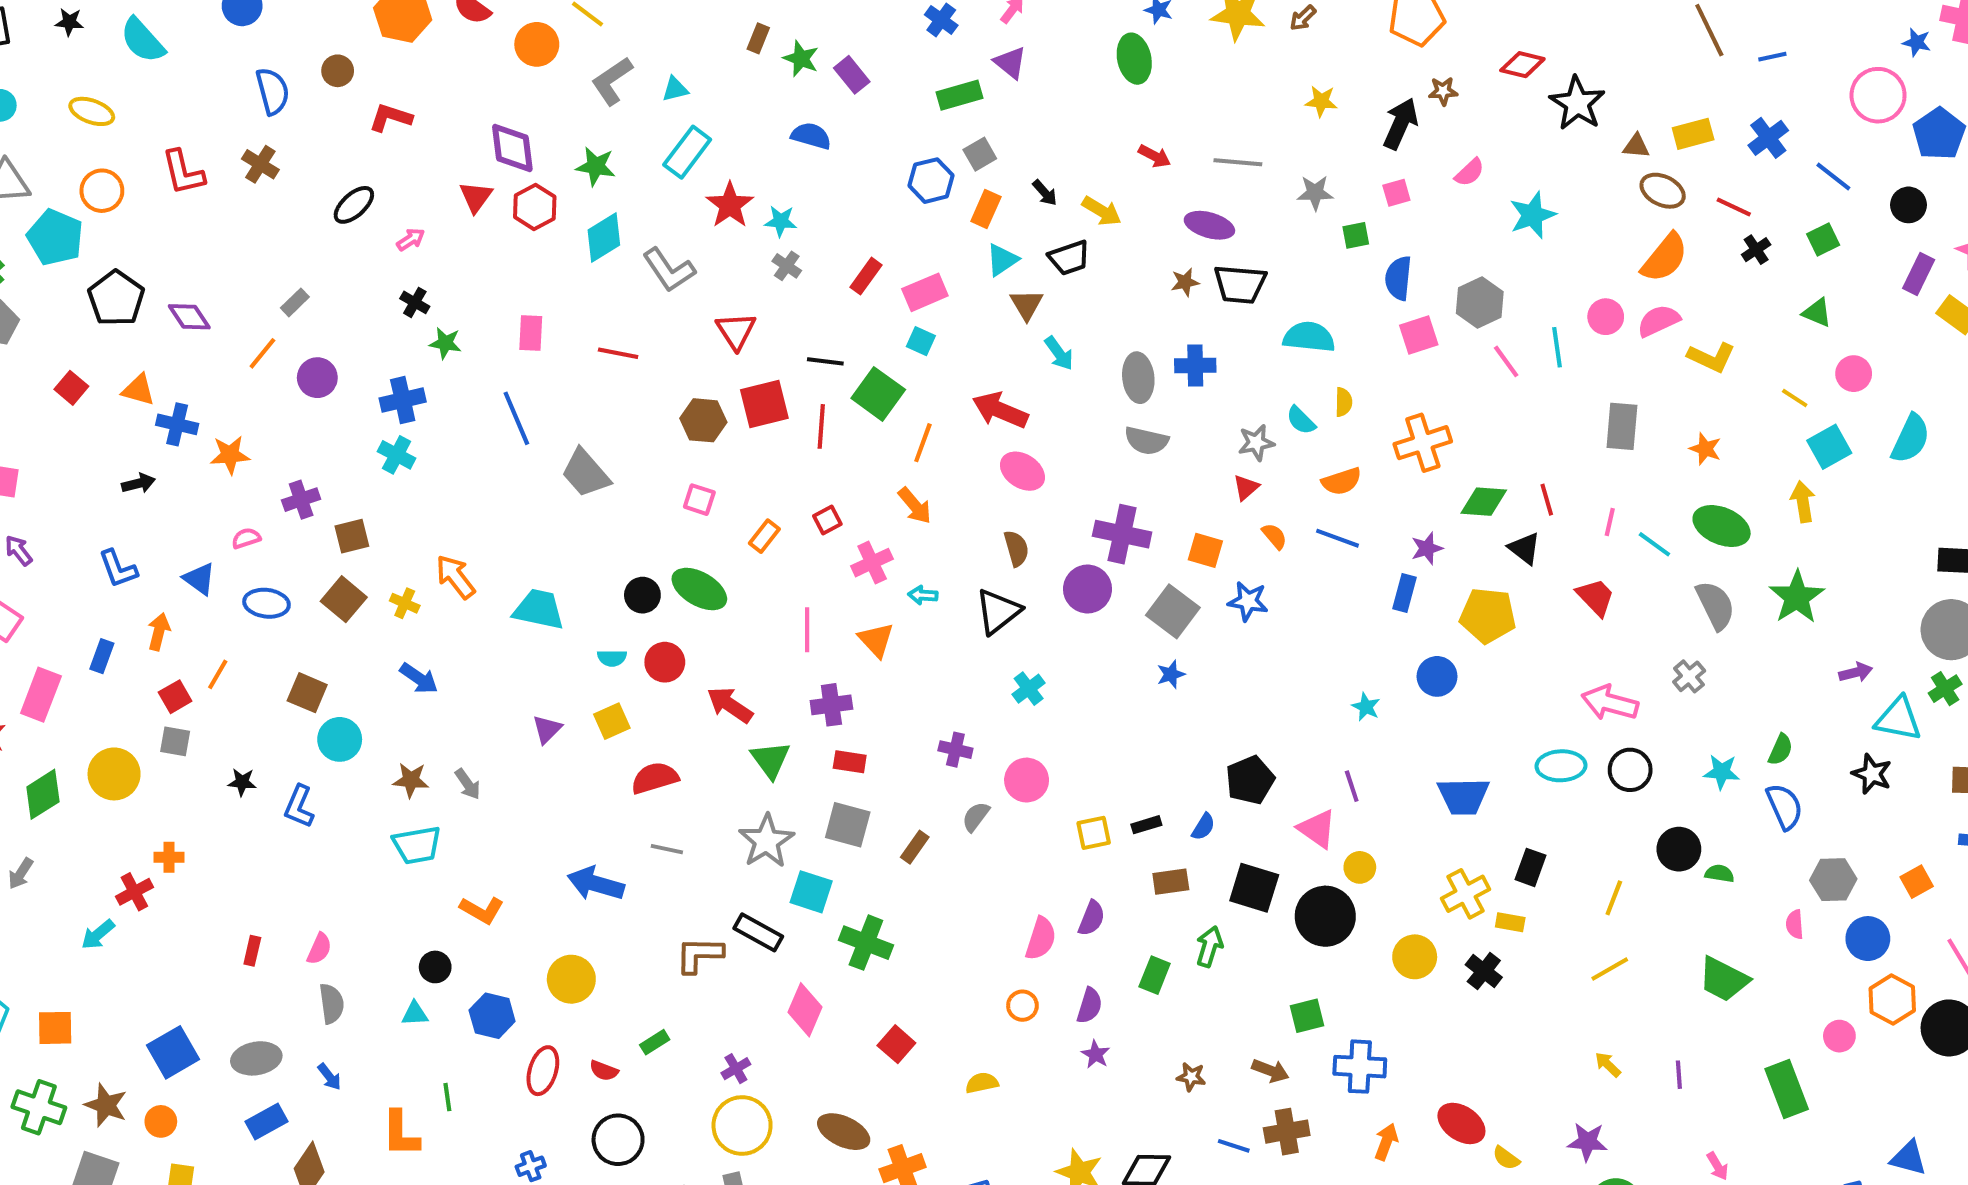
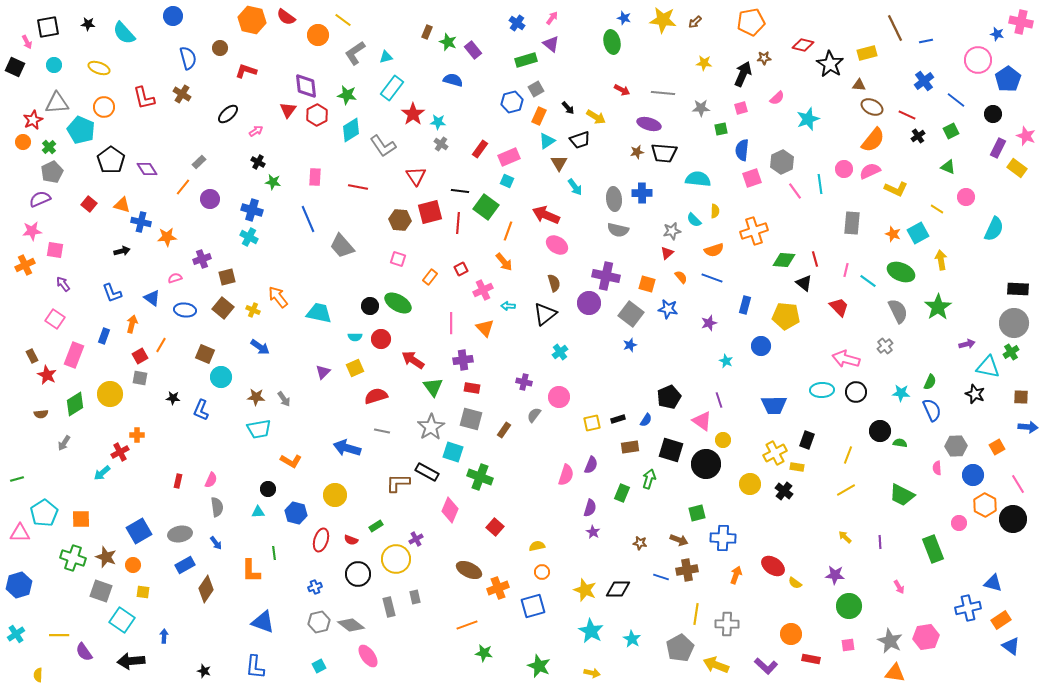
yellow rectangle: (1693, 134) -> (867, 53), moved
blue cross: (403, 400) -> (252, 210), turned 30
cyan square: (1829, 447) -> (918, 233), moved
purple star: (1427, 548) -> (709, 323), moved
orange circle: (1022, 1006) -> (542, 572), moved
yellow circle: (742, 1126) -> (396, 559), moved

